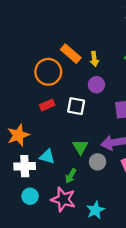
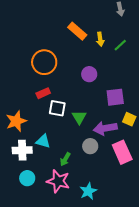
orange rectangle: (71, 54) -> (77, 31), moved
yellow arrow: (94, 59) -> (100, 39), moved
white square: (76, 106) -> (57, 108), moved
green triangle: (80, 147) -> (79, 117), moved

